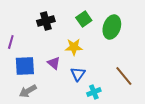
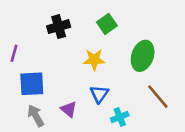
green ellipse: (112, 27) -> (143, 56), moved
purple triangle: (54, 63) -> (69, 109), moved
gray arrow: (28, 91) -> (36, 116), turned 90

